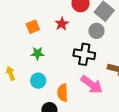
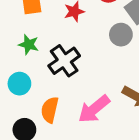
black cross: (84, 54) -> (64, 61), moved, turned 30
pink arrow: (92, 84) -> (94, 109), turned 90

